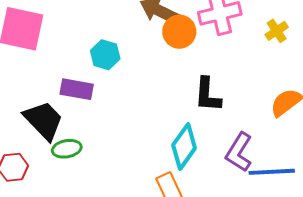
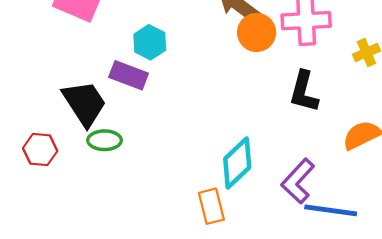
cyan hexagon: (105, 55) -> (150, 42), moved
black L-shape: (208, 95) -> (304, 92), moved

